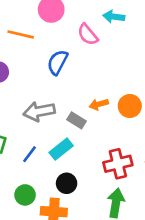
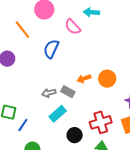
orange line: (21, 34) -> (22, 30), turned 42
gray arrow: (39, 111) -> (49, 93), moved, size x0.6
blue line: (30, 154) -> (23, 125), moved
black circle: (67, 183) -> (75, 135), moved

